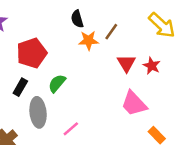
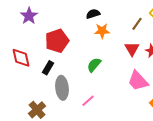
black semicircle: (77, 19) -> (93, 14), turned 88
brown line: (111, 32) -> (137, 24), moved
green semicircle: (57, 83) -> (94, 65), moved

